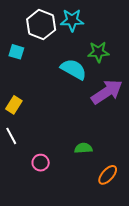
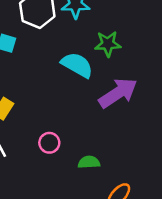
pink circle: (41, 163) -> (49, 143), moved

